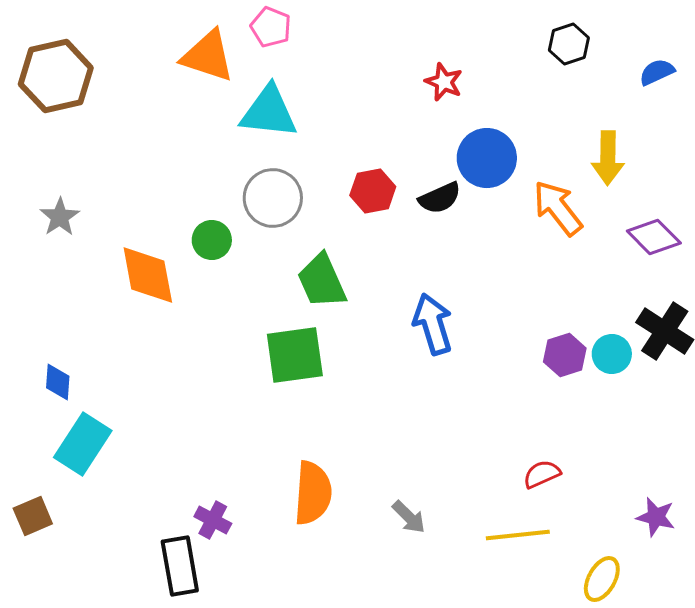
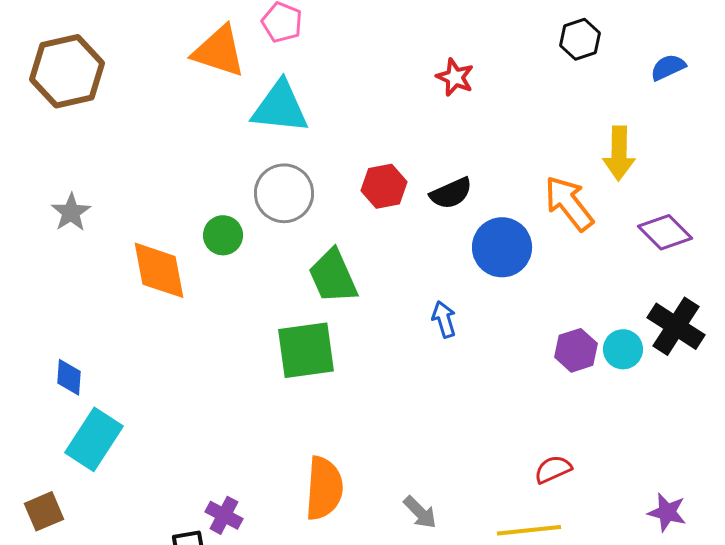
blue circle: (487, 158) -> (502, 247), moved
blue arrow: (433, 324) -> (444, 319), size x0.6

